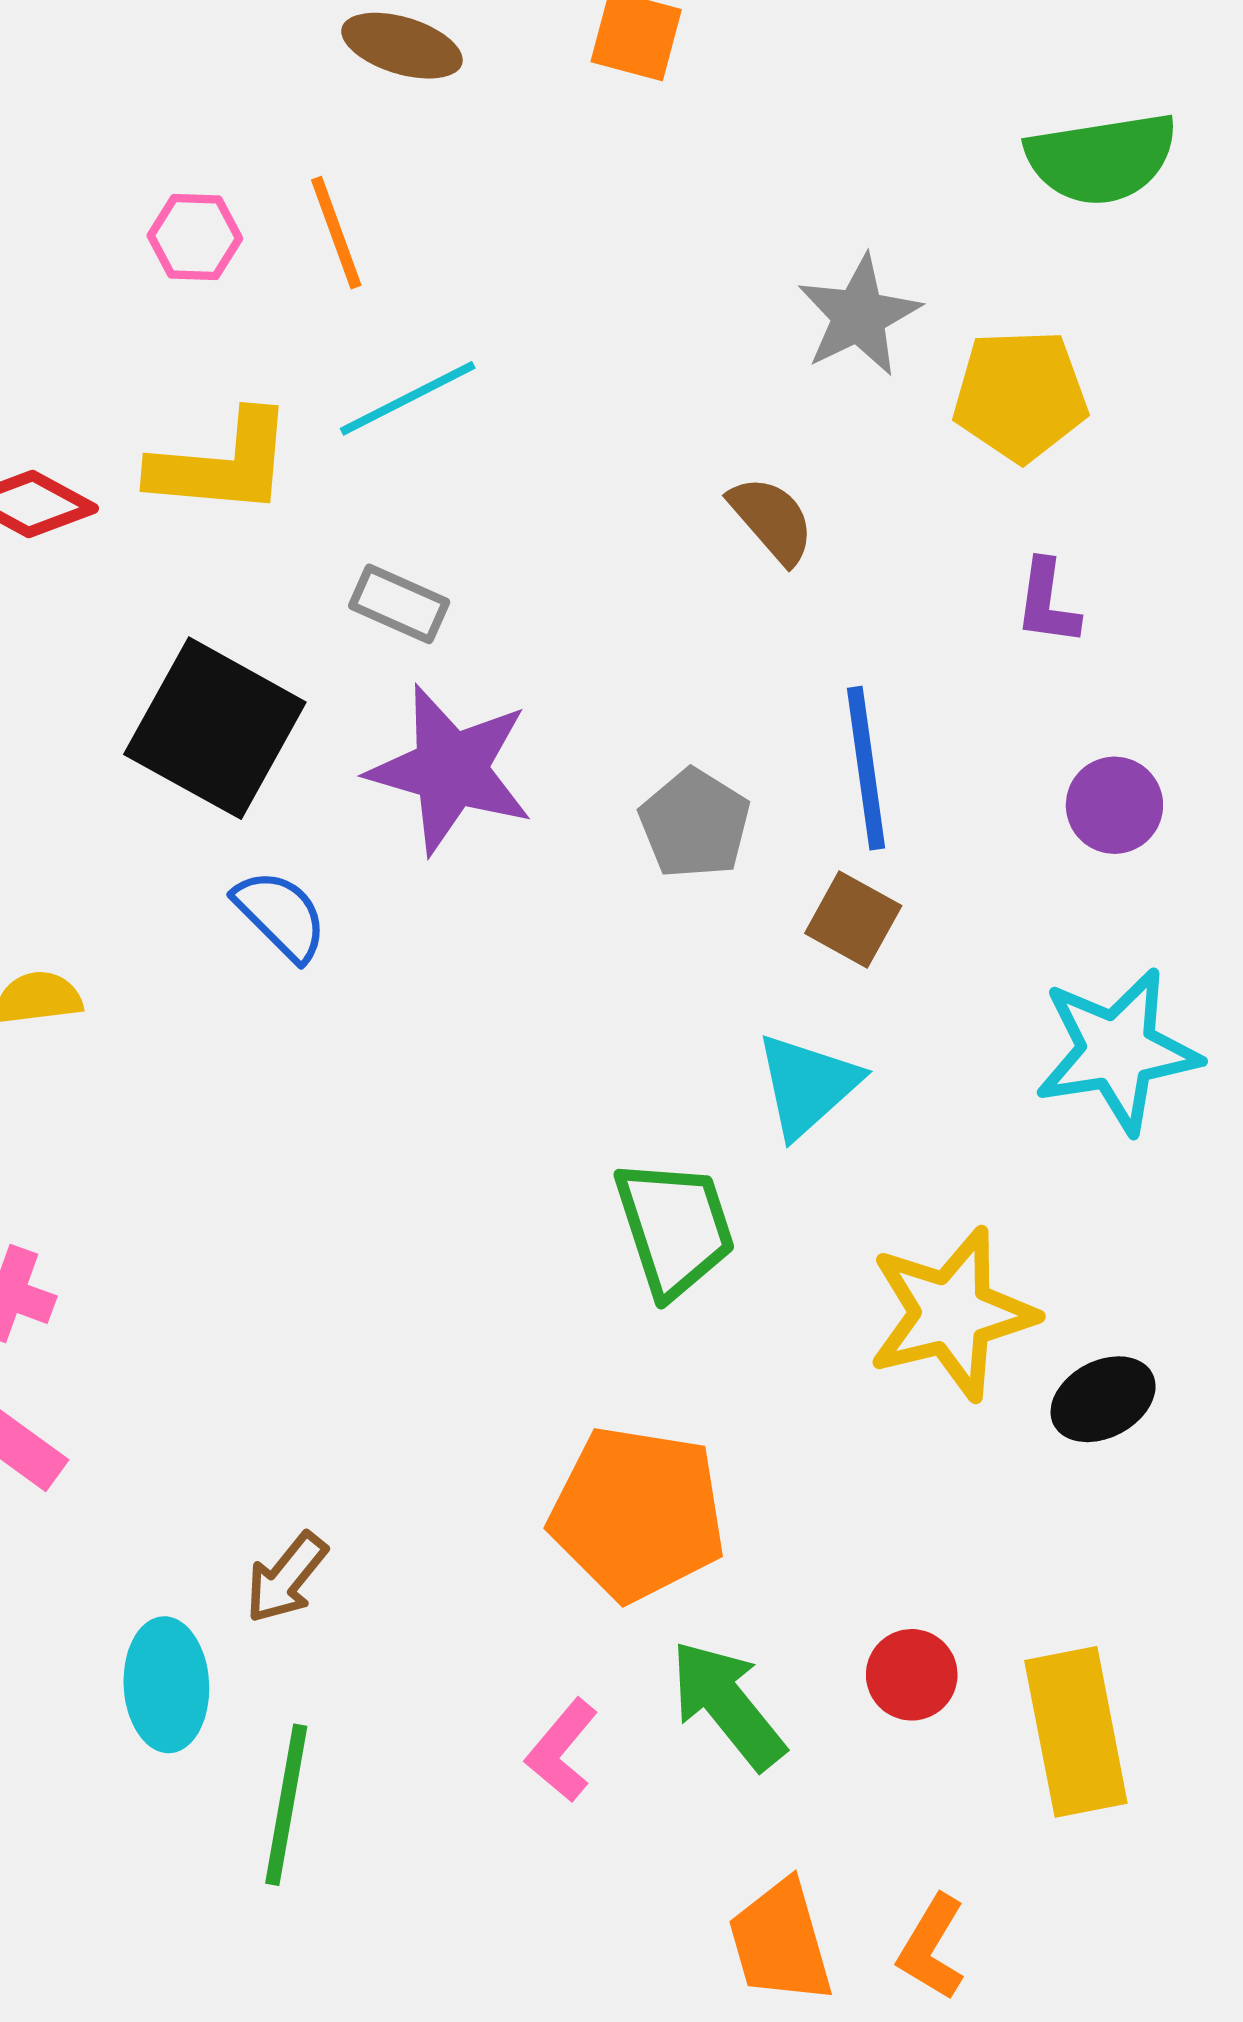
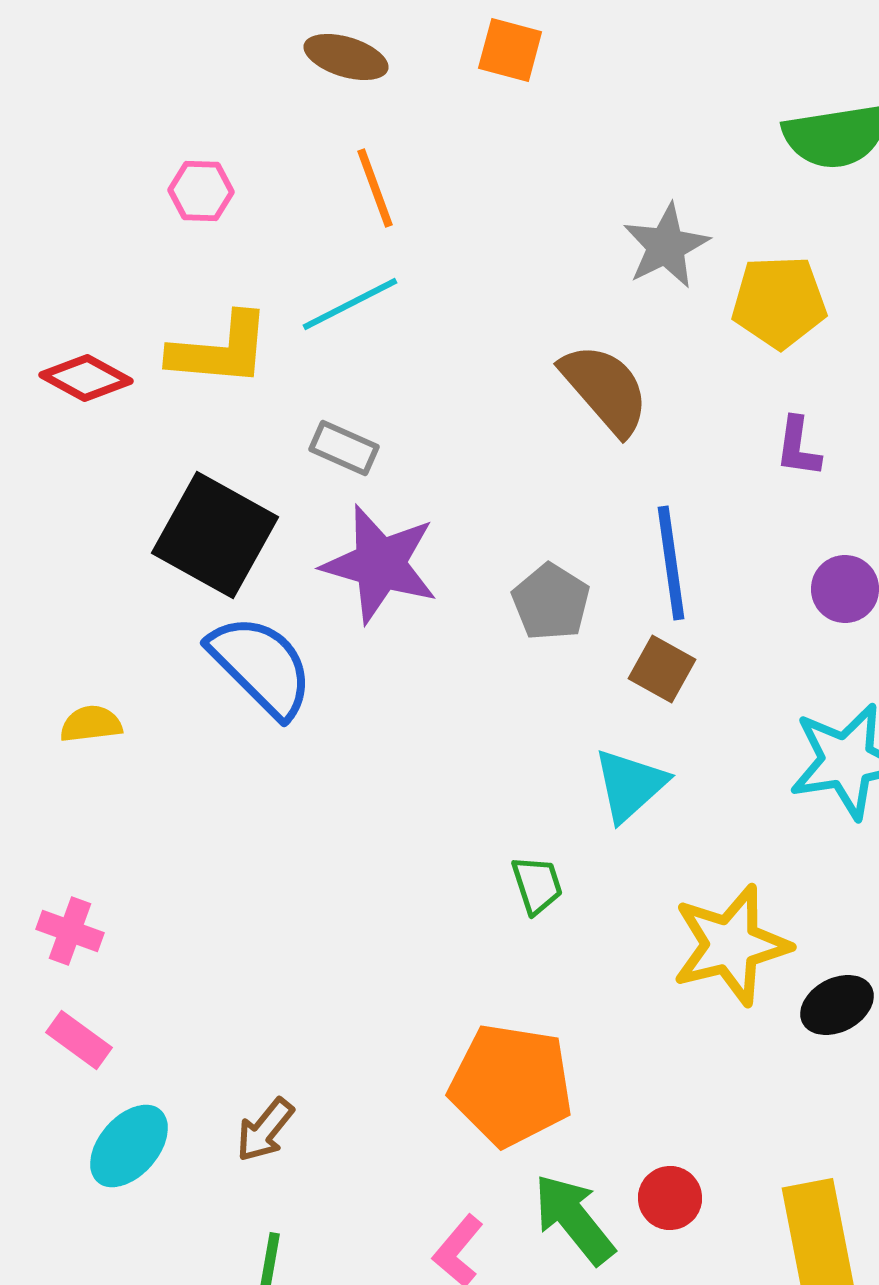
orange line: (336, 233) -> (375, 188), moved
brown semicircle: (772, 520) -> (605, 389), size x1.5
blue semicircle: (281, 915) -> (261, 666), size x1.6
green trapezoid: (675, 1228) -> (537, 885), size x0.6
red circle: (912, 1675) -> (670, 1198), moved
cyan ellipse: (166, 1685) -> (129, 1146), moved, turned 44

